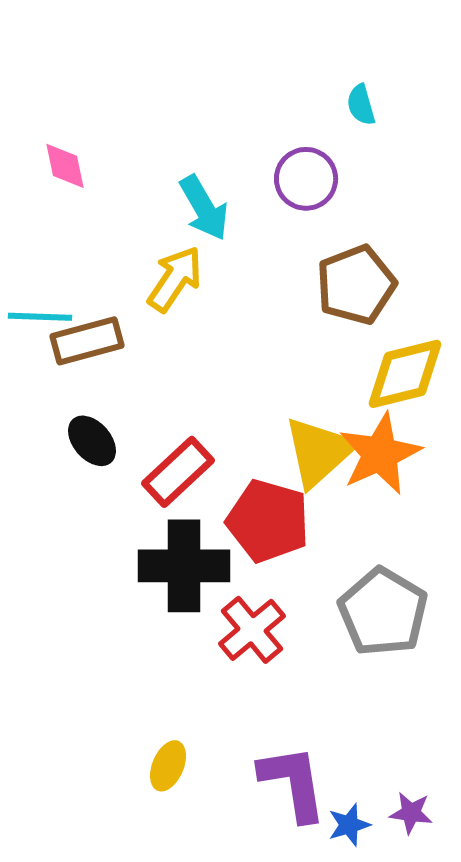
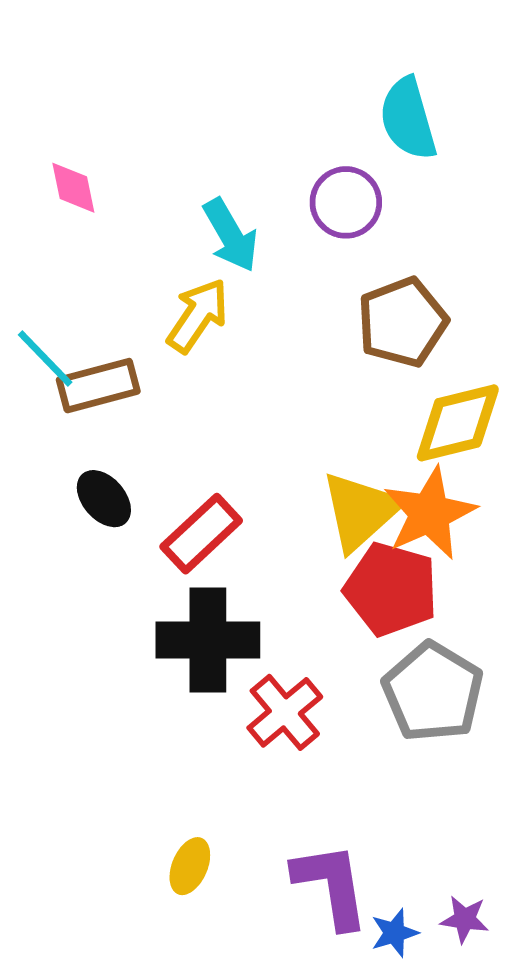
cyan semicircle: (361, 105) -> (408, 119), size x1.8
cyan line: (40, 317) -> (45, 358), turned 44
red pentagon: (268, 521) -> (391, 589), moved

